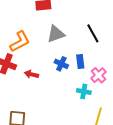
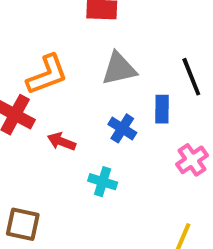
blue rectangle: (80, 61) -> (162, 109), moved
cyan cross: (84, 91) -> (103, 182), moved

